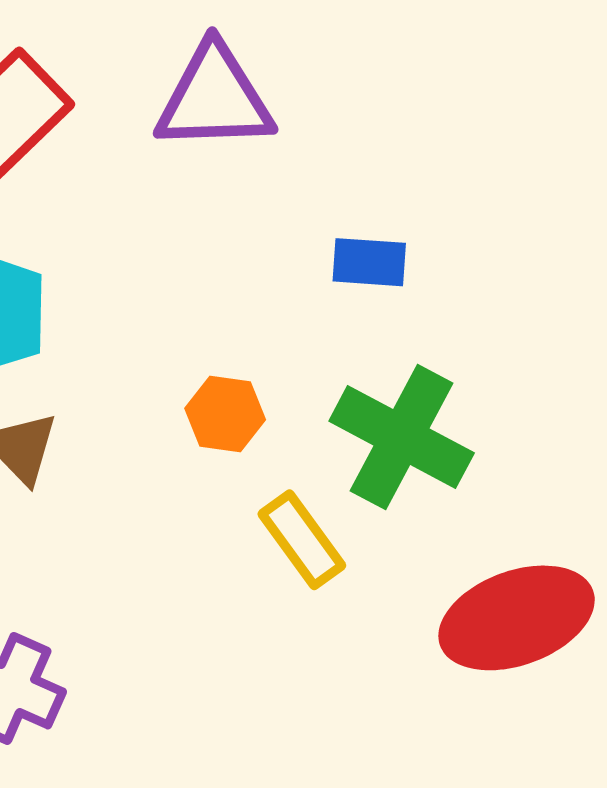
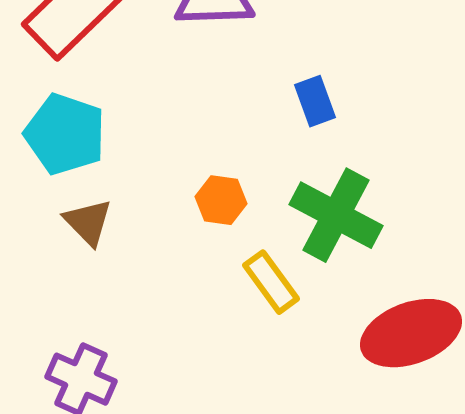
blue rectangle: (369, 262) -> (315, 101), turned 66

